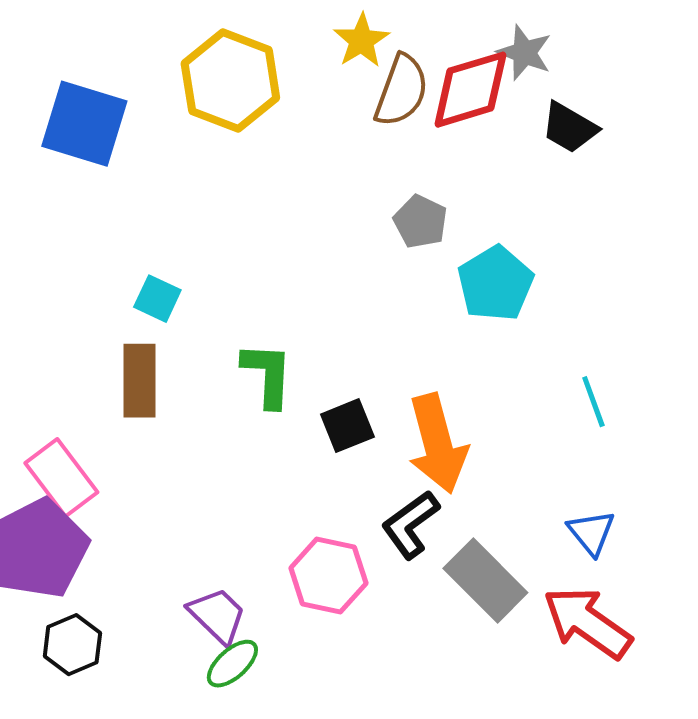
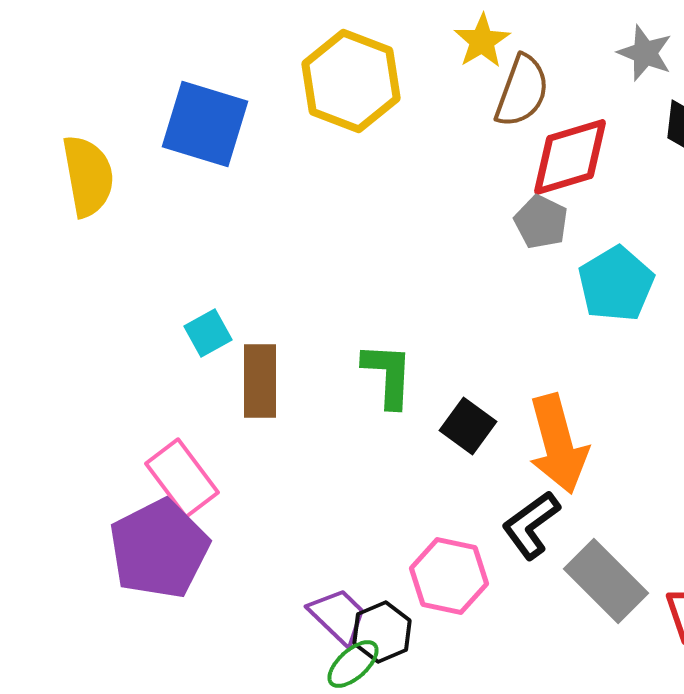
red diamond: (470, 90) -> (570, 157), moved
cyan square: (157, 299) -> (208, 333), moved, turned 36
black square: (347, 426) -> (468, 426), turned -32
black hexagon: (72, 645) -> (382, 632), moved

